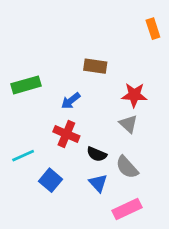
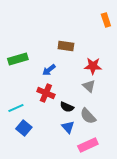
blue square: (51, 180) -> (24, 128), moved

